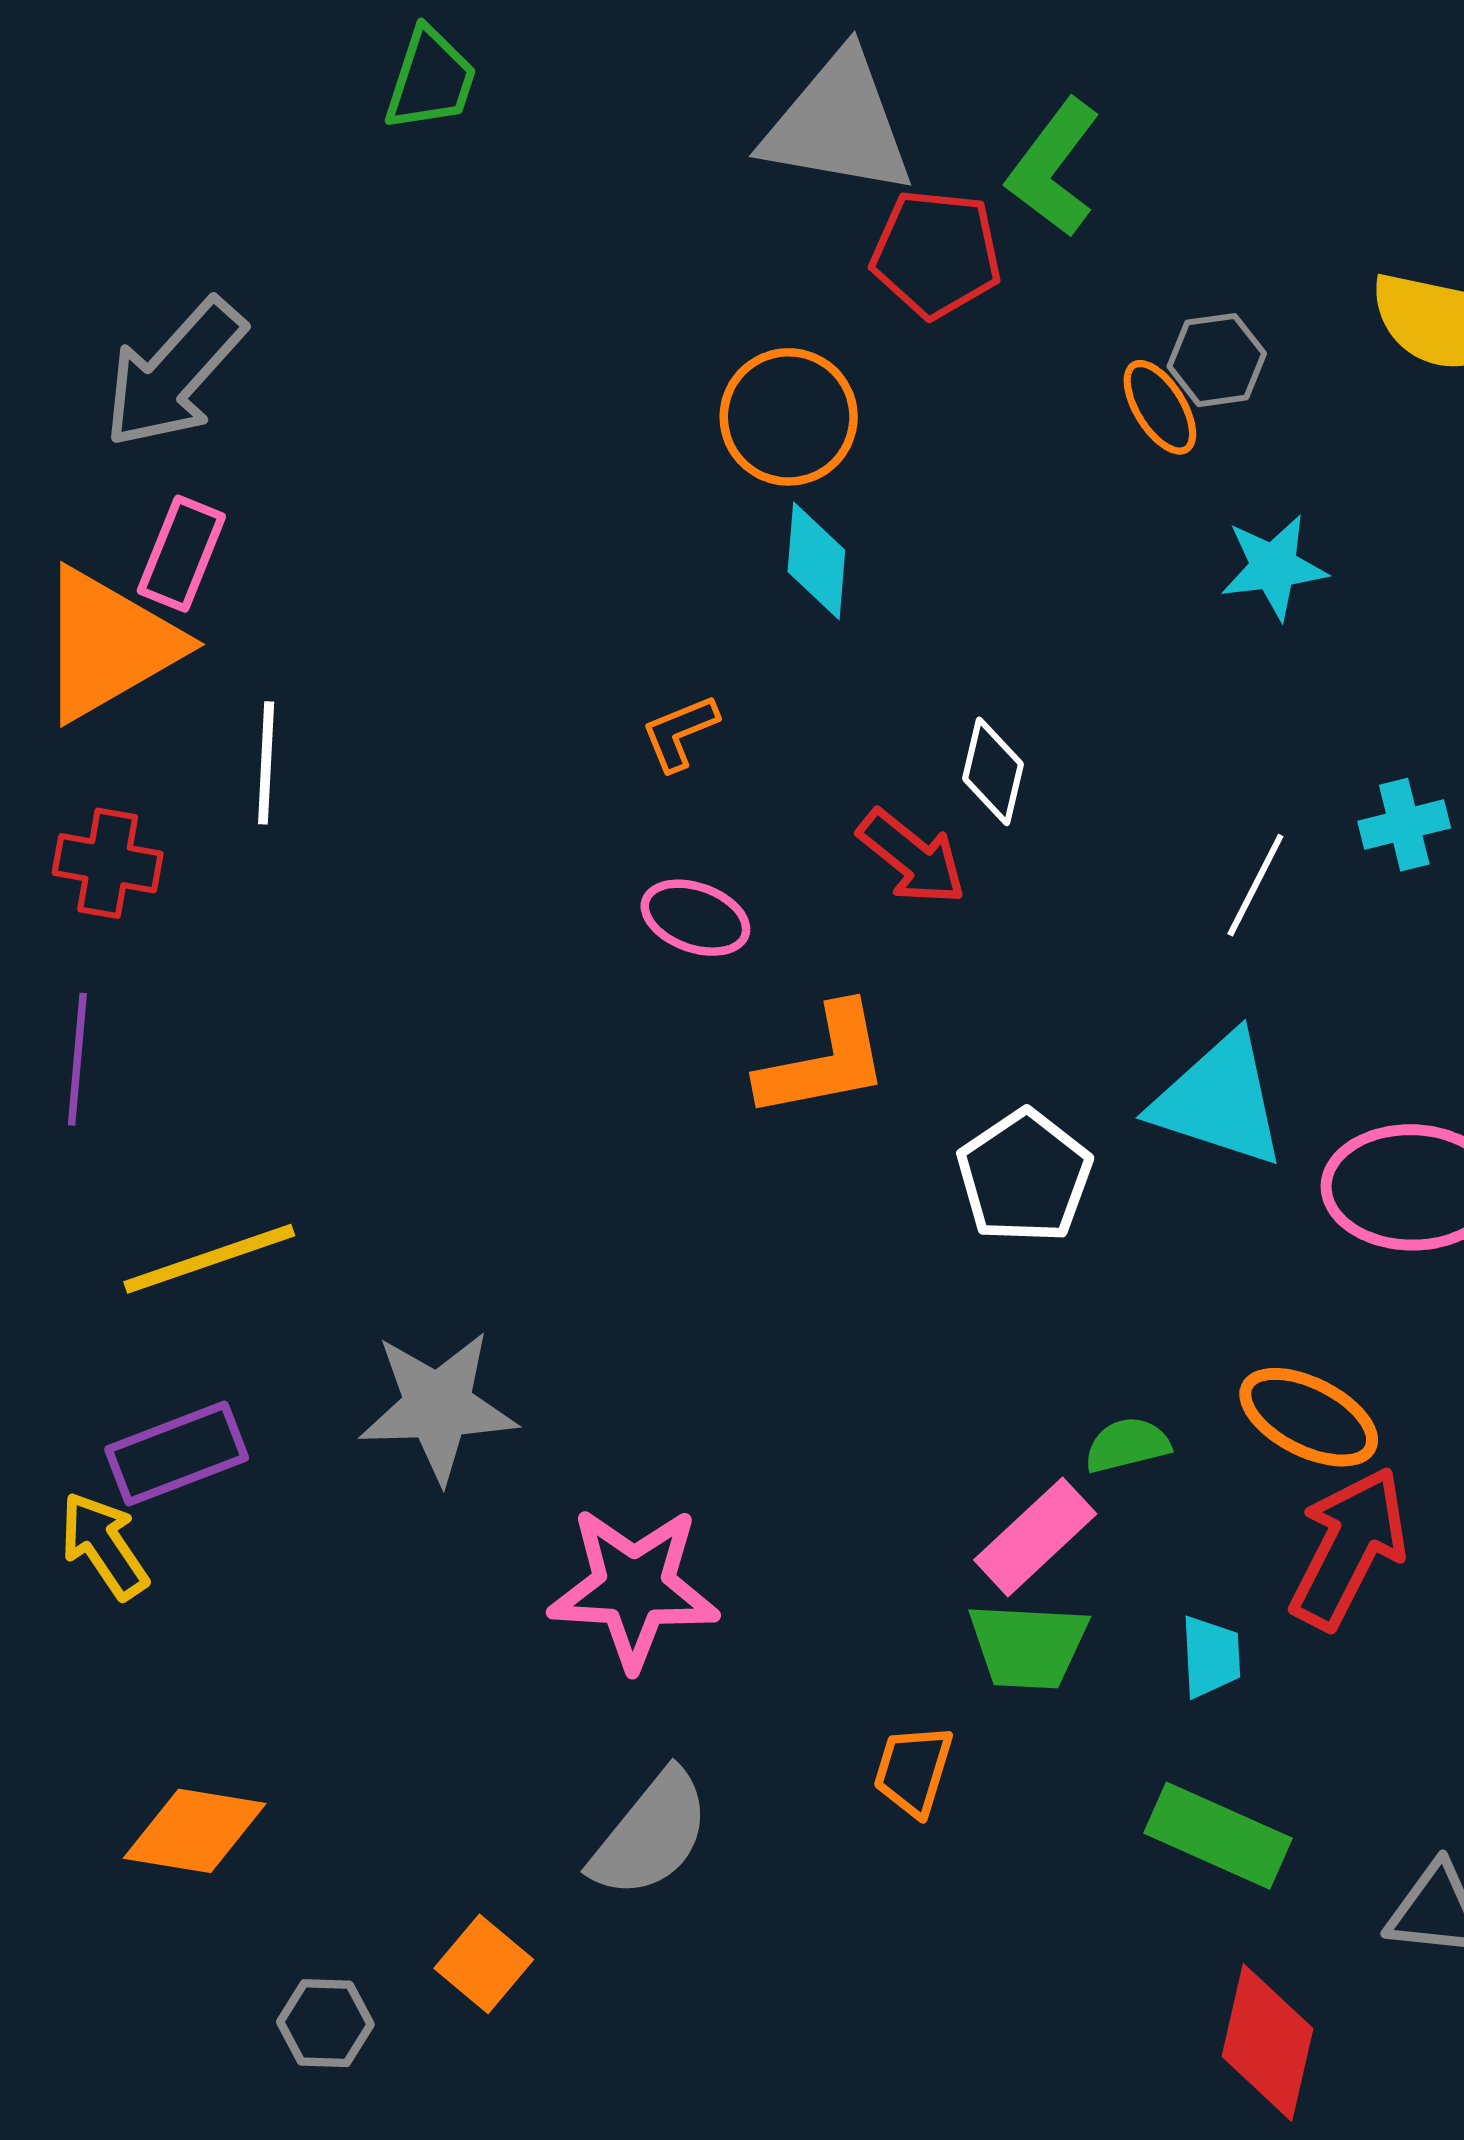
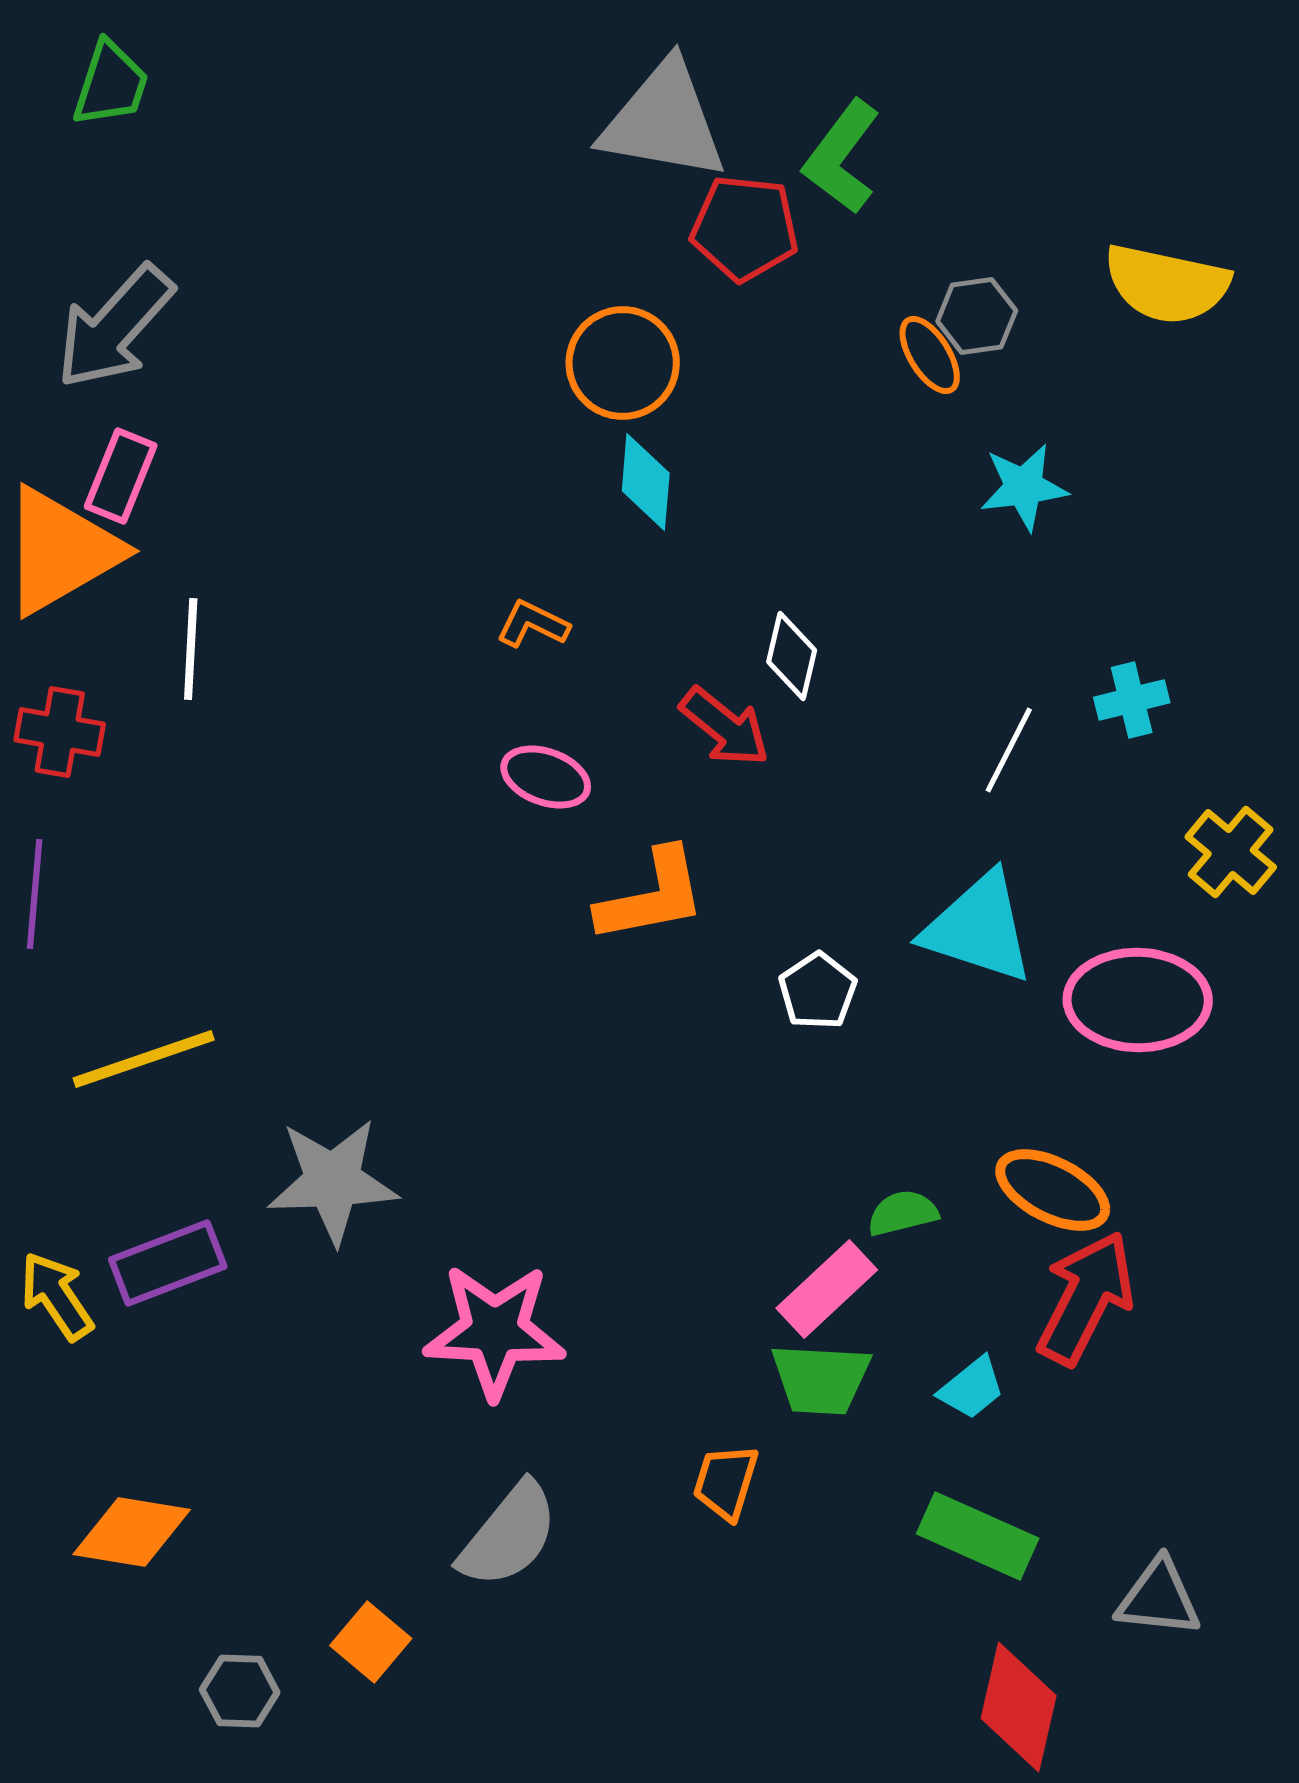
green trapezoid: (431, 79) -> (111, 84), moved
orange L-shape: (680, 733) -> (533, 624), turned 48
white pentagon: (1024, 1177) -> (818, 991), size x0.7
purple rectangle: (177, 1453) -> (168, 1263), moved
cyan trapezoid: (1211, 1657) -> (972, 1388), turned 54

